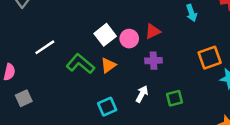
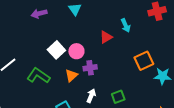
red triangle: (153, 31) -> (106, 37), moved
purple cross: (154, 61) -> (90, 68), moved
orange triangle: (108, 65) -> (71, 75), moved

